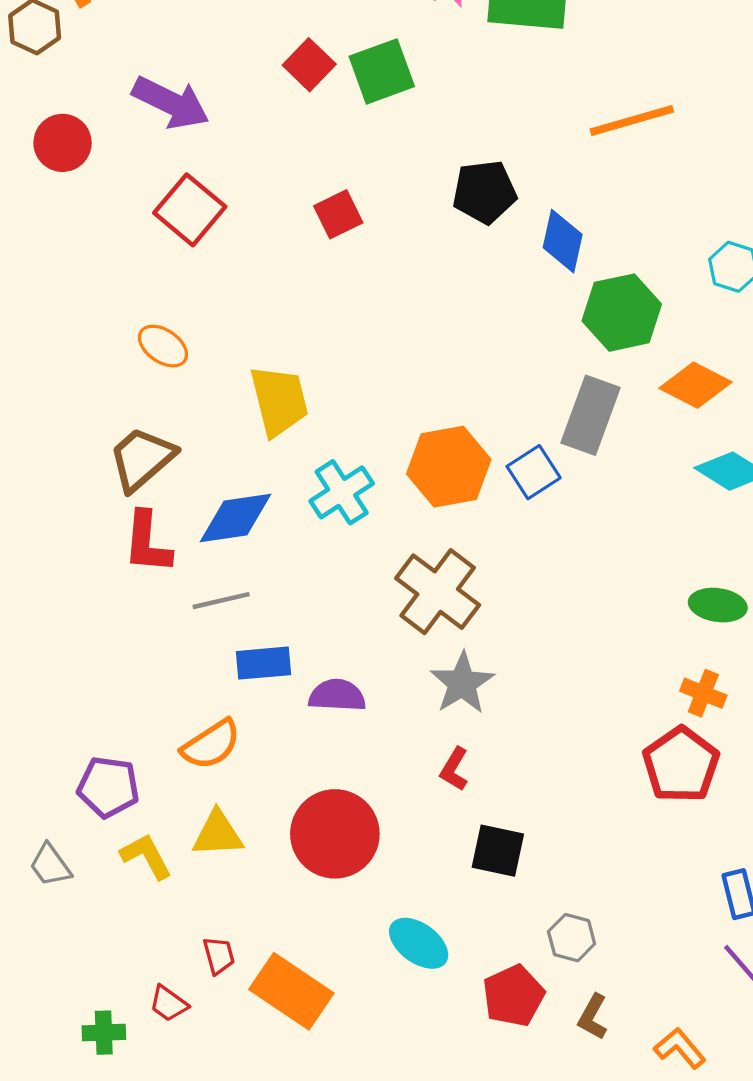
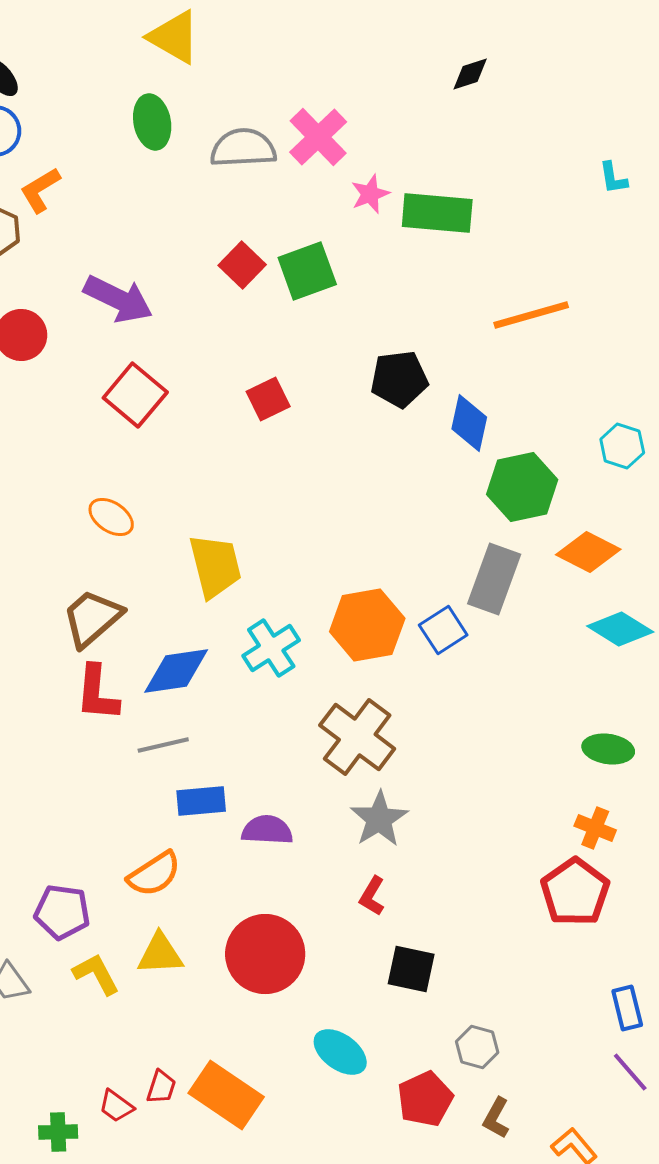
red trapezoid: (219, 956) -> (161, 1087), moved, turned 33

